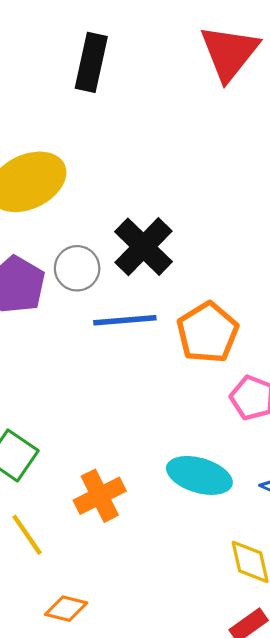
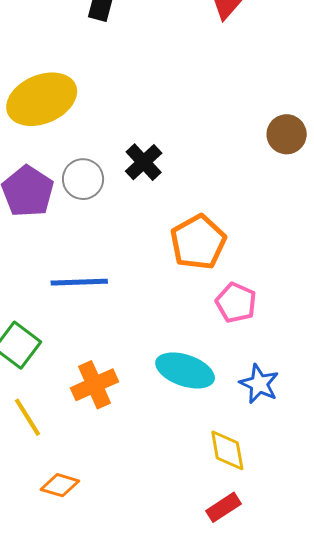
black cross: (143, 247) -> (144, 162), size x0.7
blue line: (125, 320) -> (79, 282), moved

